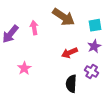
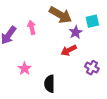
purple star: (94, 46) -> (76, 32), moved
black semicircle: (71, 84) -> (50, 84), moved

